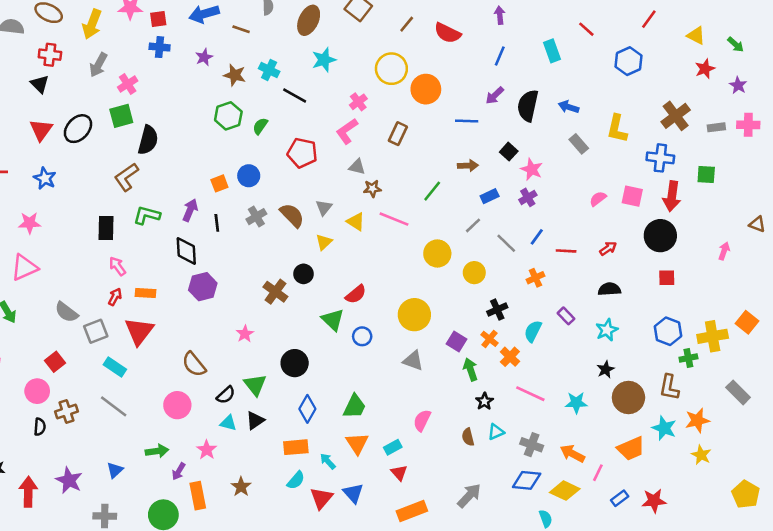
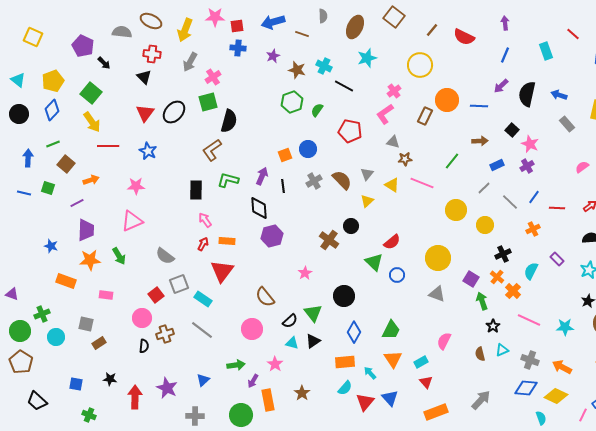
orange circle: (426, 89) -> (447, 100), moved
gray square: (96, 331) -> (179, 284), moved
pink line: (598, 473) -> (583, 415), moved

